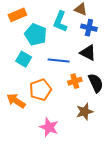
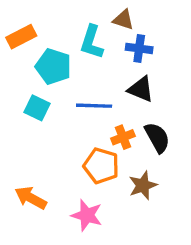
orange pentagon: (40, 90) -> (101, 166), moved, turned -30
orange arrow: (16, 101) -> (31, 198), moved

